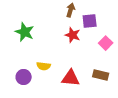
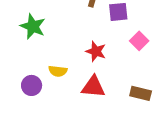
red star: (73, 35) -> (96, 51), moved
brown rectangle: (101, 75) -> (141, 93), moved

